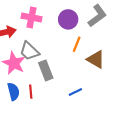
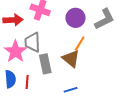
gray trapezoid: (29, 51) -> (33, 42), turned 35
brown triangle: (96, 59) -> (71, 59), moved

